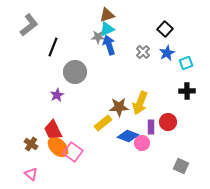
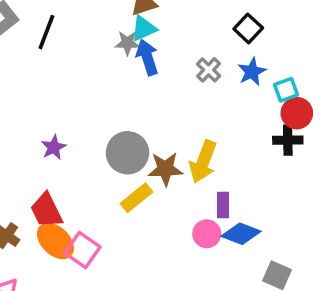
black line: (53, 47) -> (46, 32), moved
gray circle: (75, 72) -> (127, 153), moved
red circle: (168, 122) -> (297, 113), moved
blue diamond: (128, 136) -> (241, 234), moved

